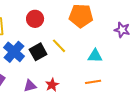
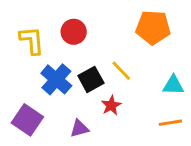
red circle: (35, 19) -> (74, 32), moved
red star: (52, 85) -> (111, 105), moved

